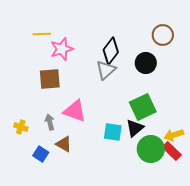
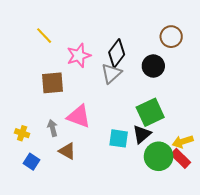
yellow line: (42, 34) -> (44, 36), turned 48
pink star: (62, 49) -> (79, 55), moved
blue square: (41, 154) -> (32, 162), moved

